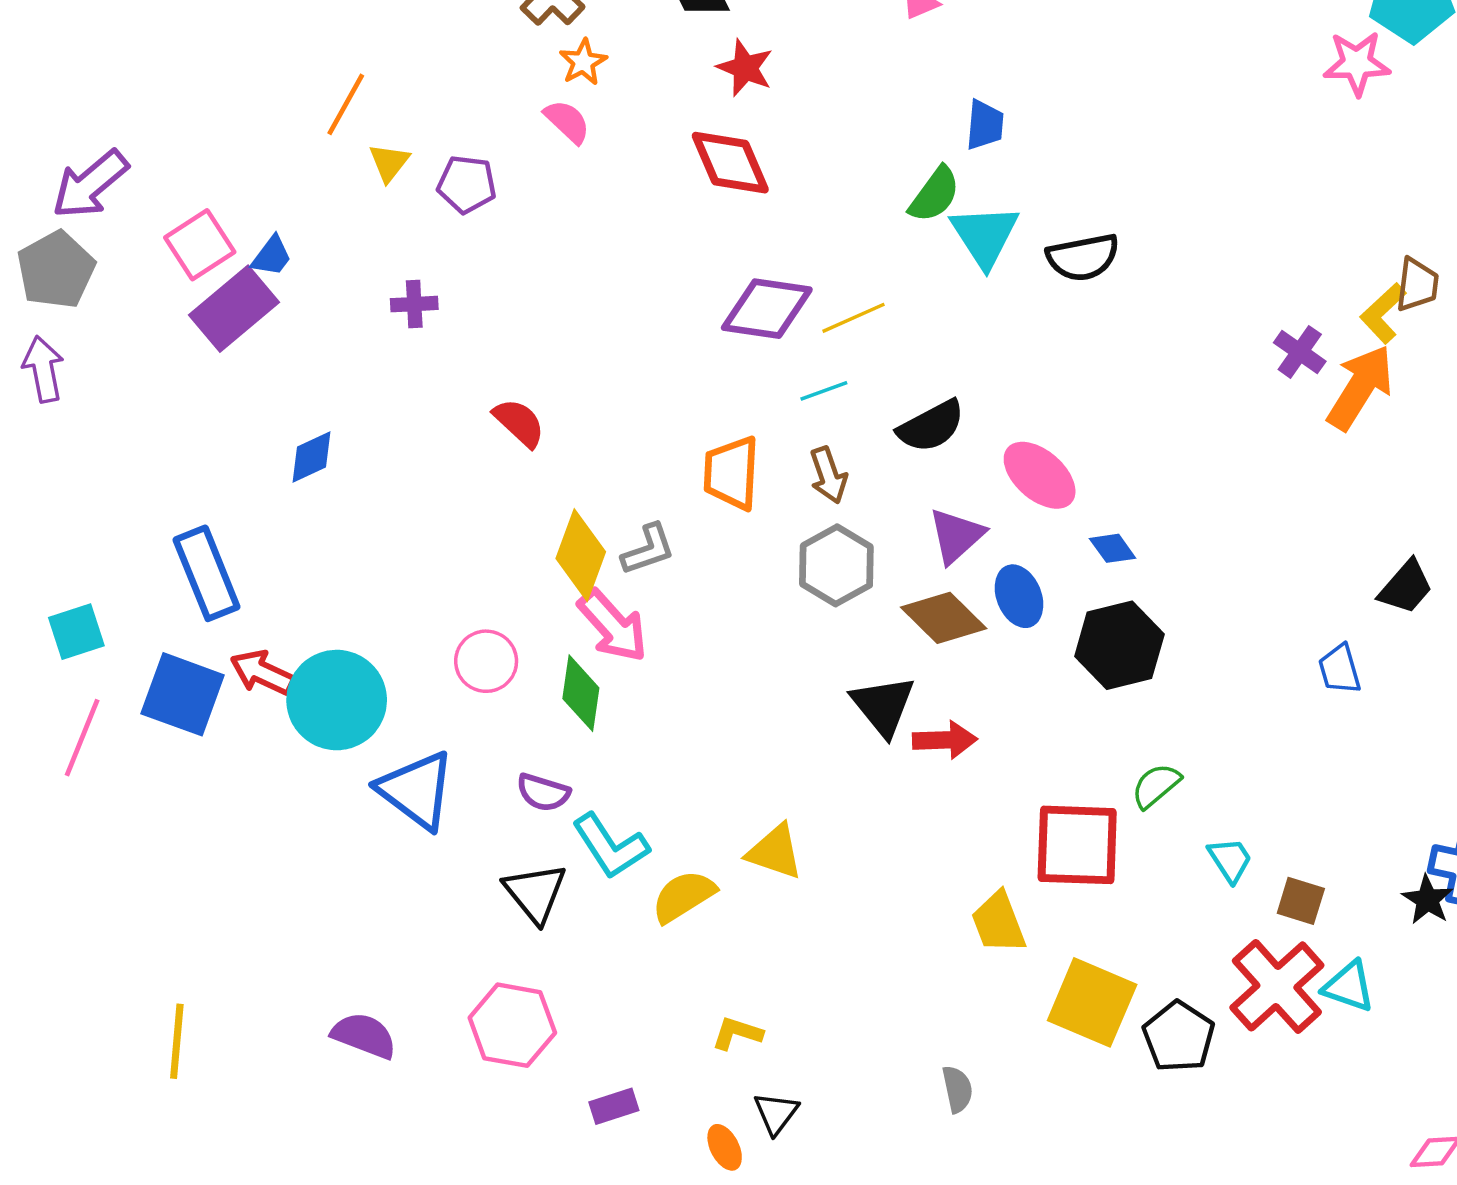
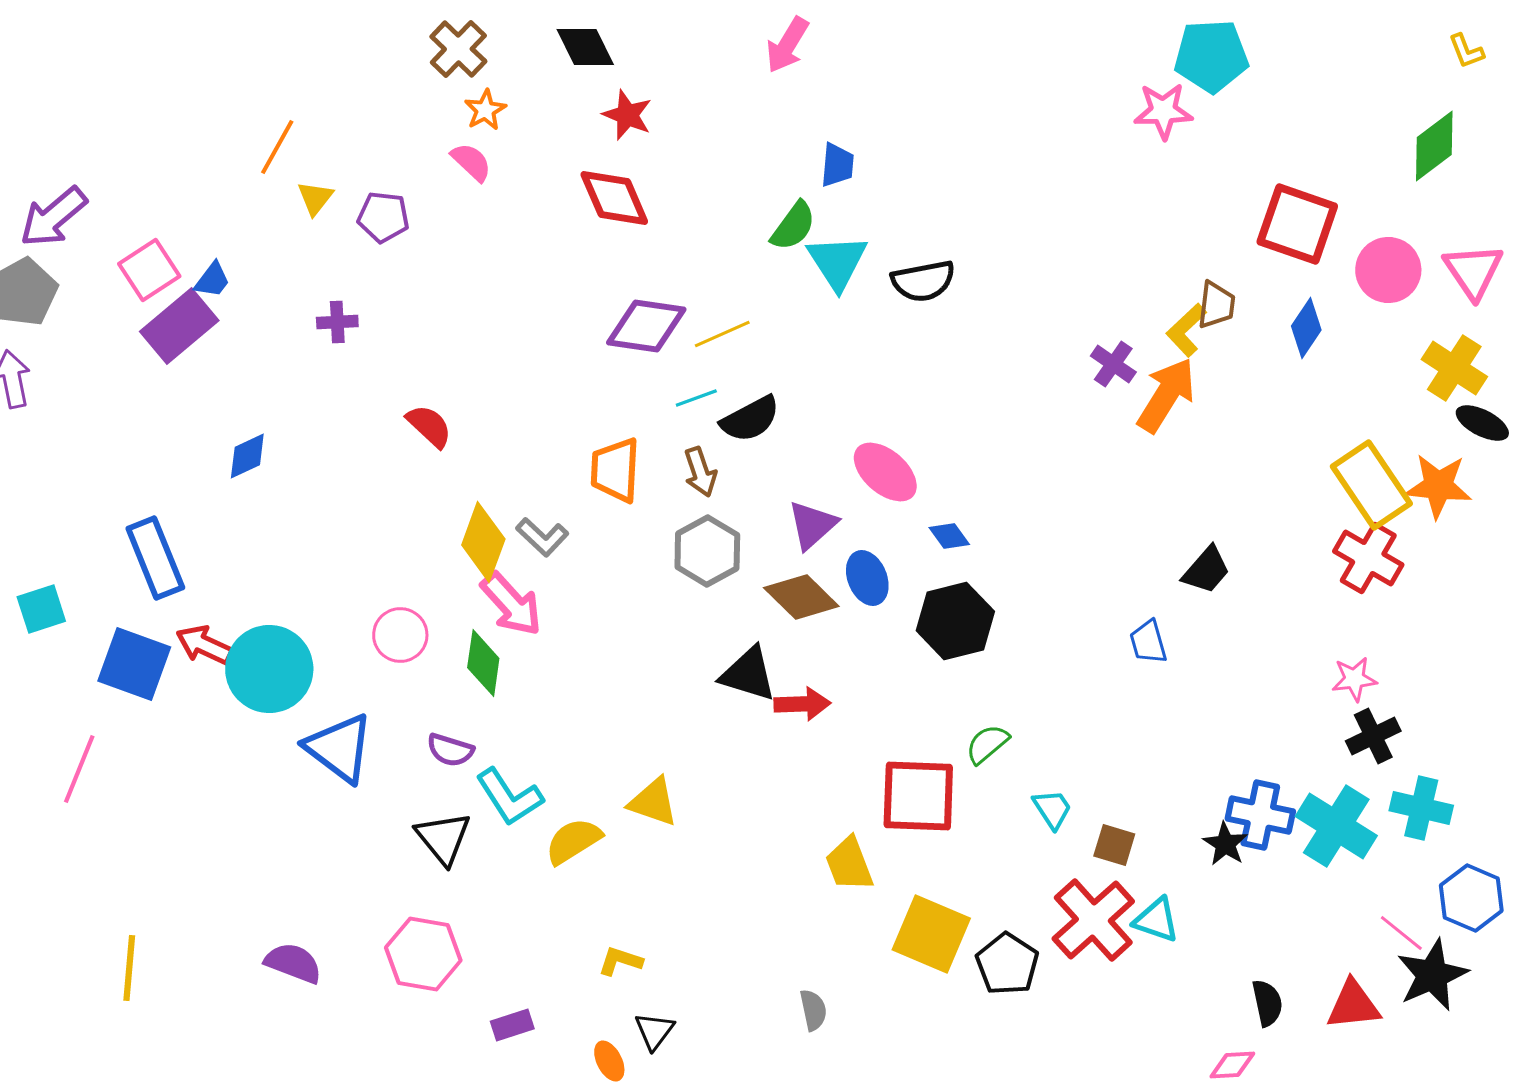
black semicircle: (931, 426) -> (750, 419), moved
gray L-shape: (648, 549) -> (542, 537), turned 62
black triangle: (883, 706) -> (748, 674), turned -34
pink line: (82, 738) -> (79, 769), moved

